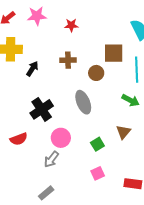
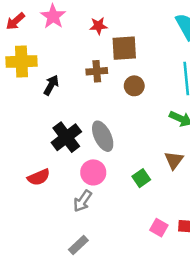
pink star: (37, 16) -> (53, 16), turned -30
brown square: (114, 53) -> (124, 48), moved
gray ellipse: (83, 102) -> (103, 136), moved
pink square: (98, 173) -> (159, 228), moved, turned -32

